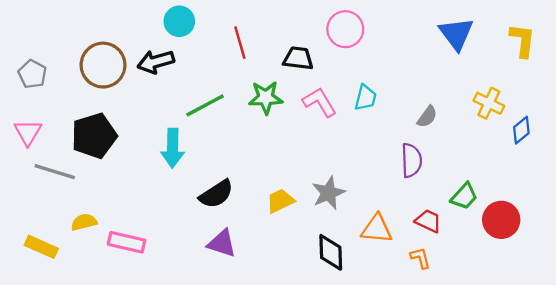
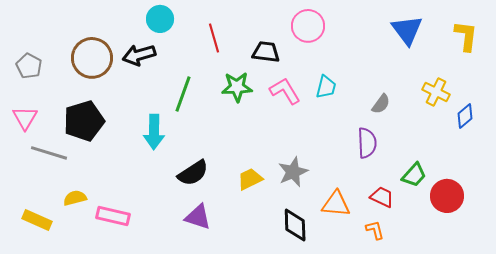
green line: (205, 105) -> (183, 94), turned -42

